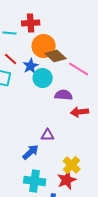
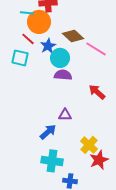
orange circle: (44, 46) -> (39, 22), moved
purple semicircle: (64, 95) -> (63, 75), moved
red arrow: (80, 112) -> (97, 92), turned 48
red star: (67, 180) -> (99, 160), moved

